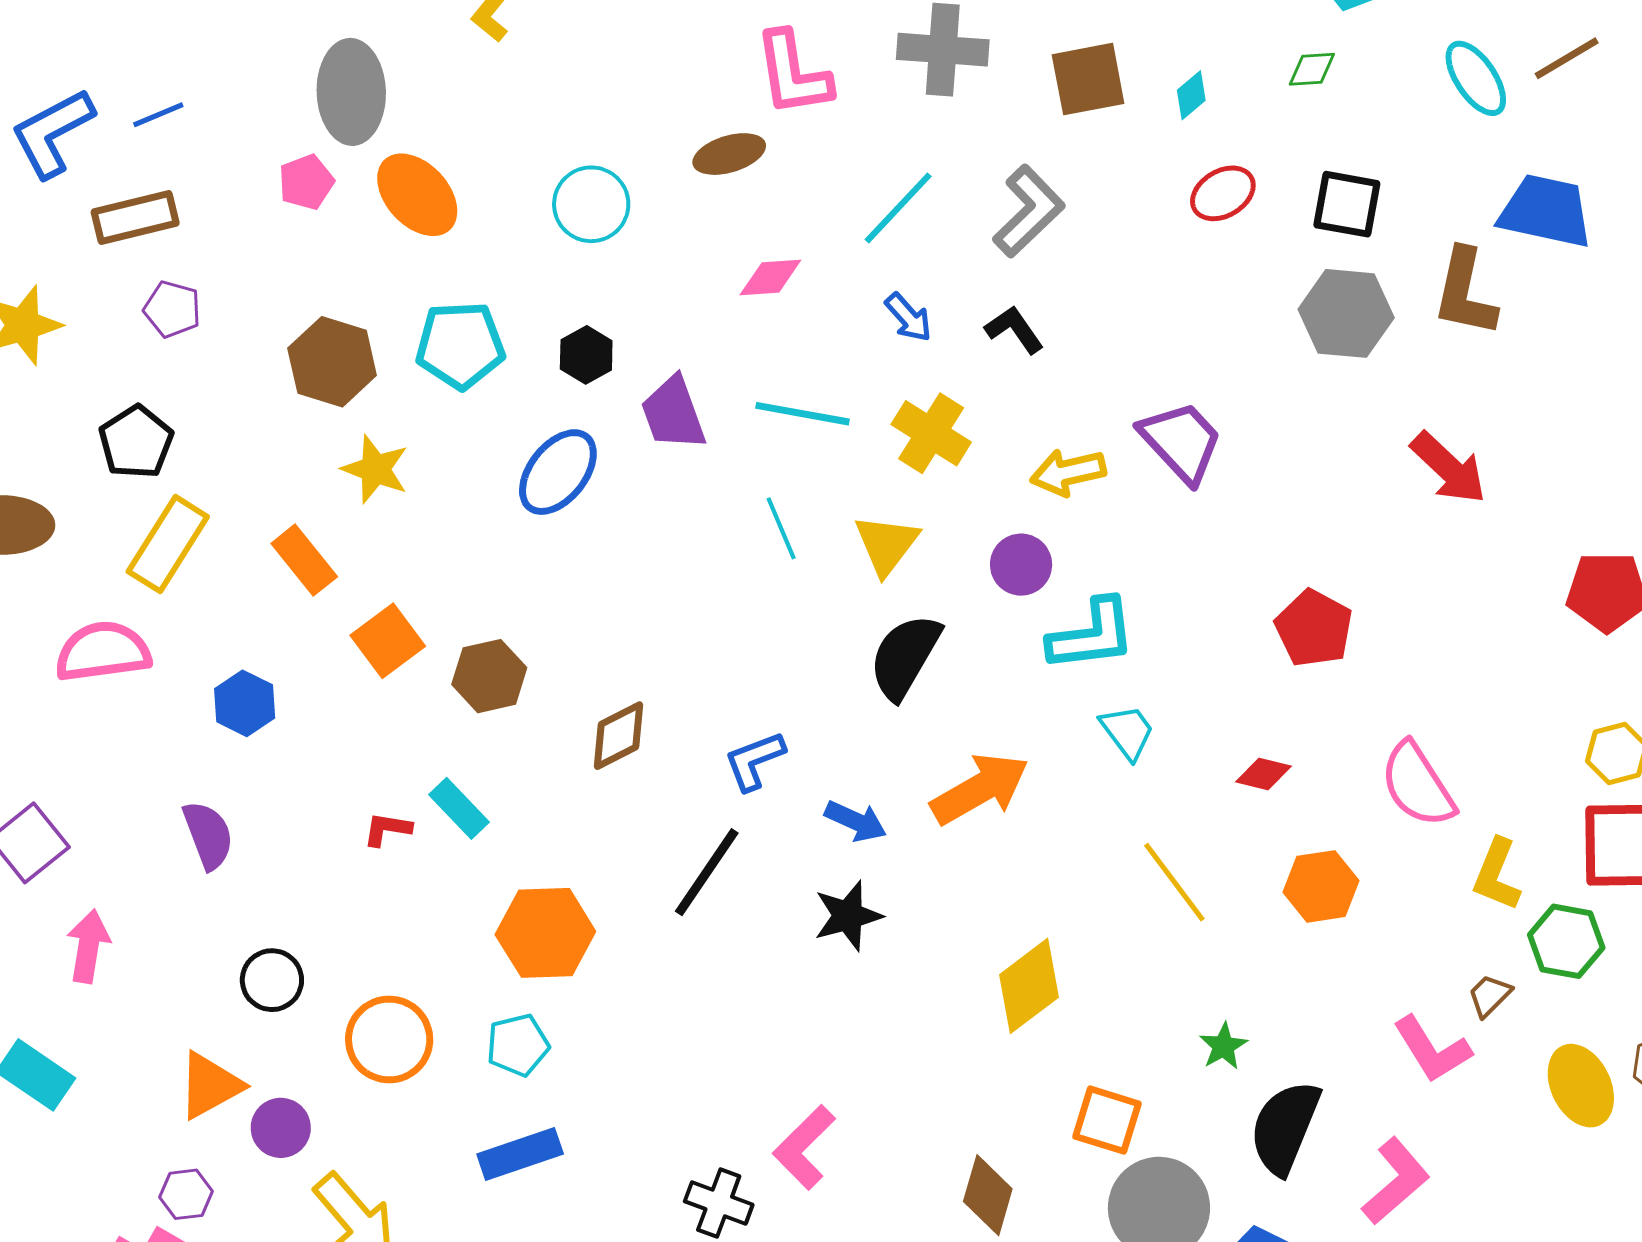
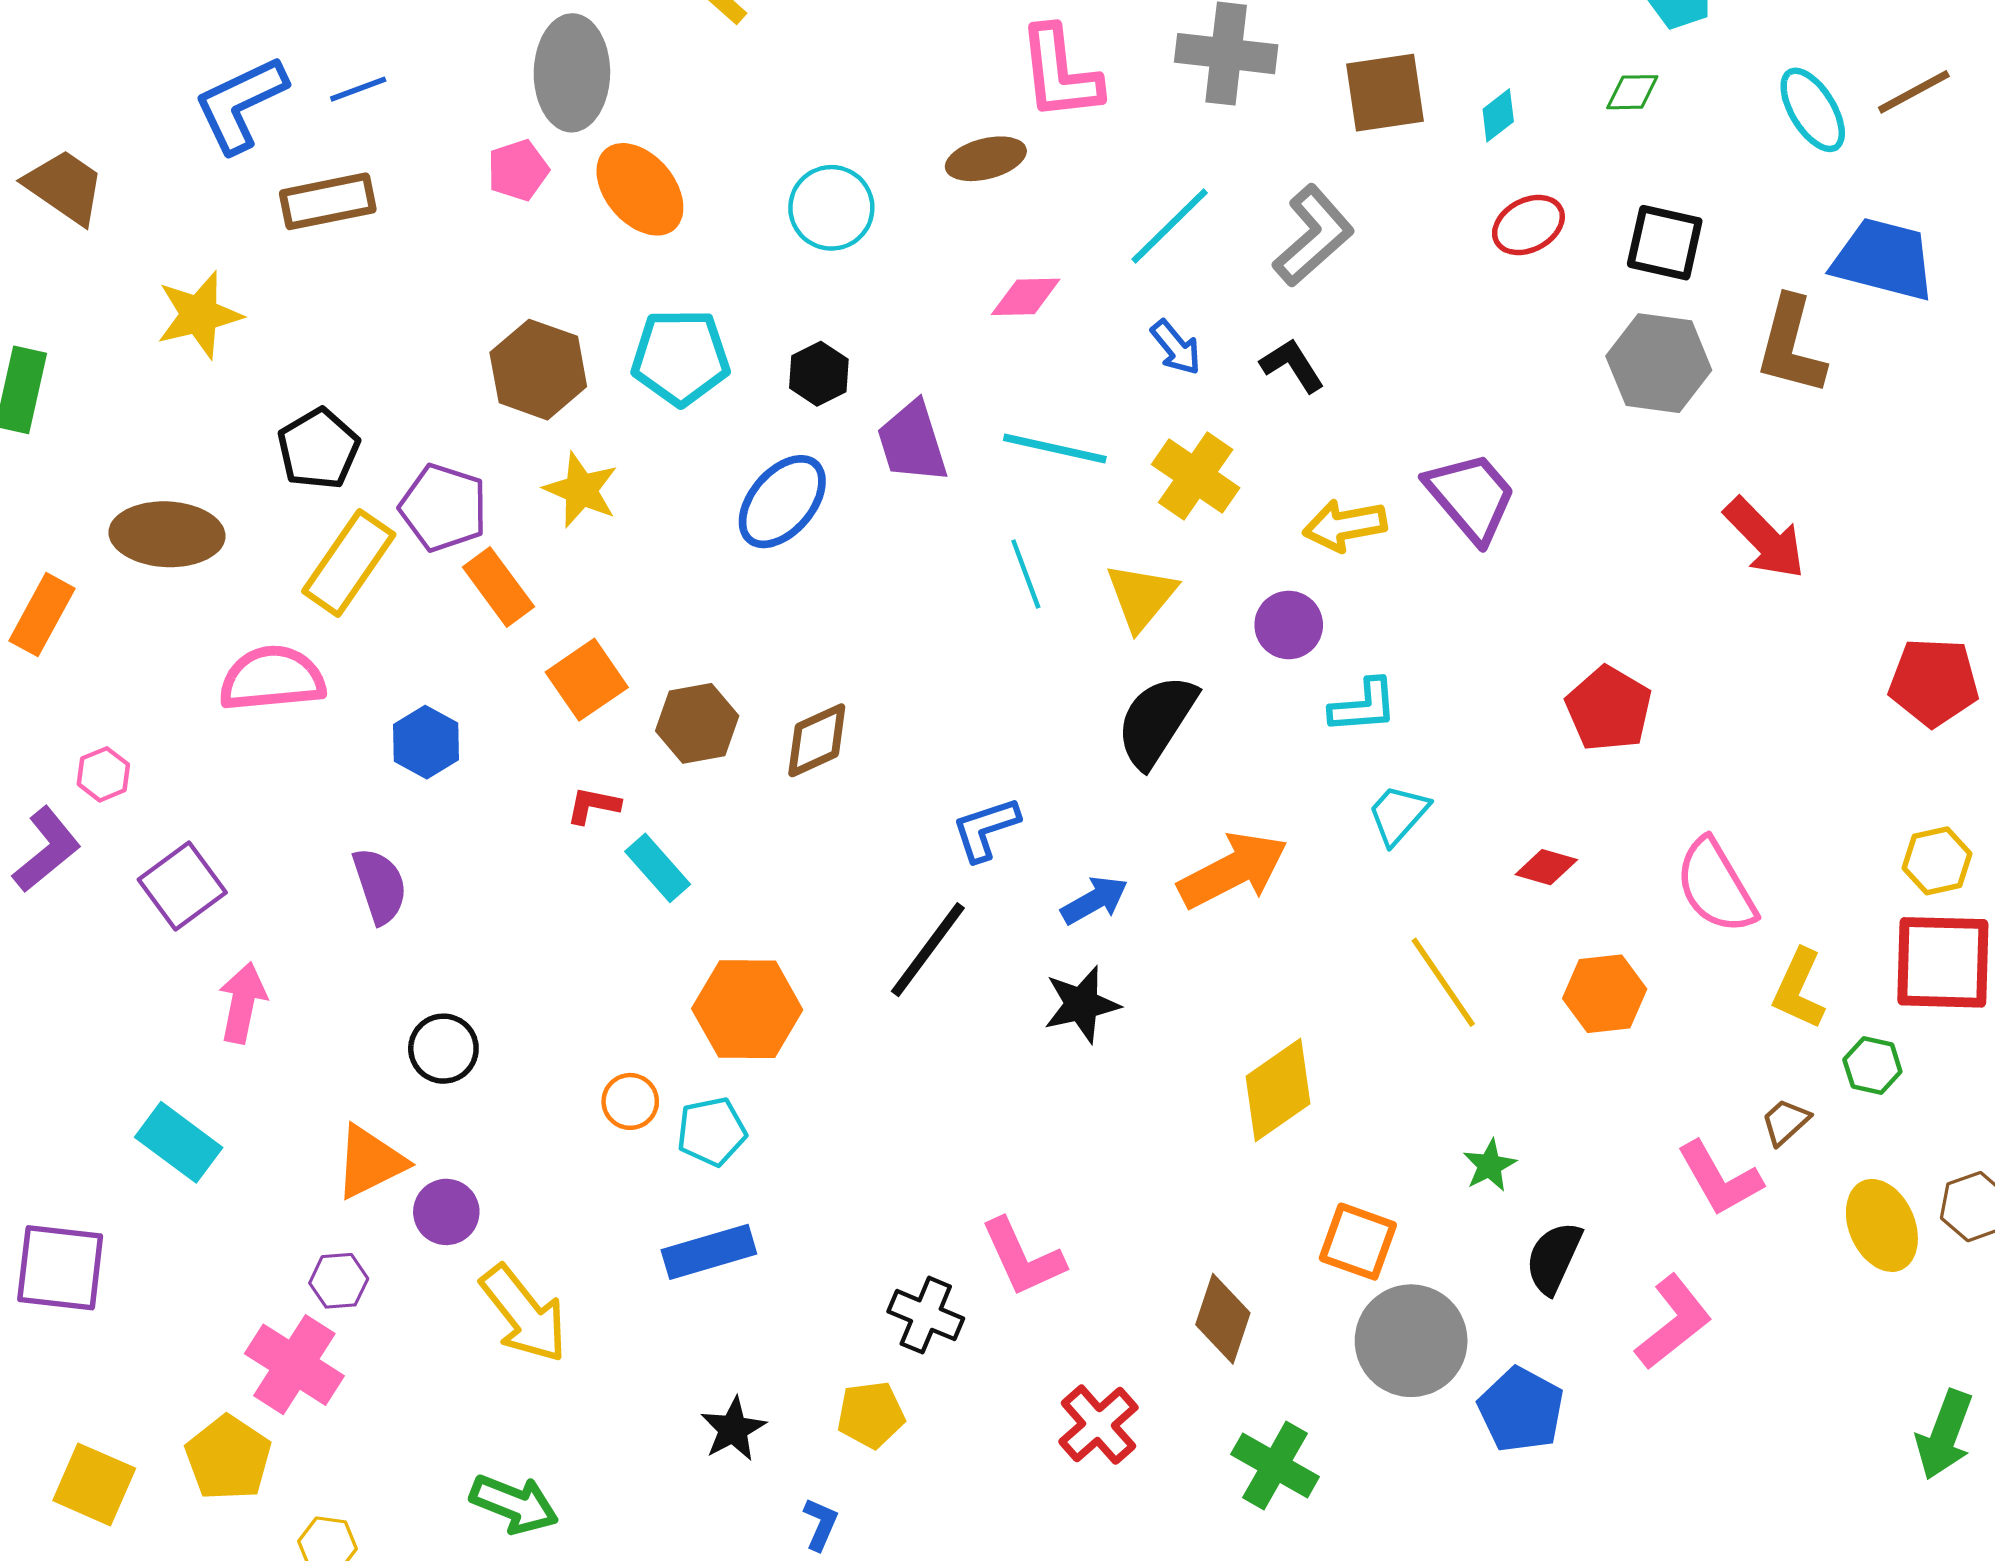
purple pentagon: (172, 309) -> (443, 508), moved, size x1.4
cyan L-shape: (1092, 635) -> (1364, 706), size x0.7
cyan trapezoid: (1127, 732) -> (1398, 814), turned -104
brown diamond: (619, 736) -> (817, 740), moved
blue arrow: (856, 821) -> (1095, 900), turned -56
red L-shape: (387, 829) -> (593, 805), moved
green hexagon: (1566, 941) -> (1872, 1066), size x0.7
orange circle: (389, 1039) -> (630, 1101), moved, size x0.6
black semicircle: (1285, 1127) -> (1554, 1258), size x0.7
pink L-shape: (804, 1147) -> (1023, 1257), turned -72

